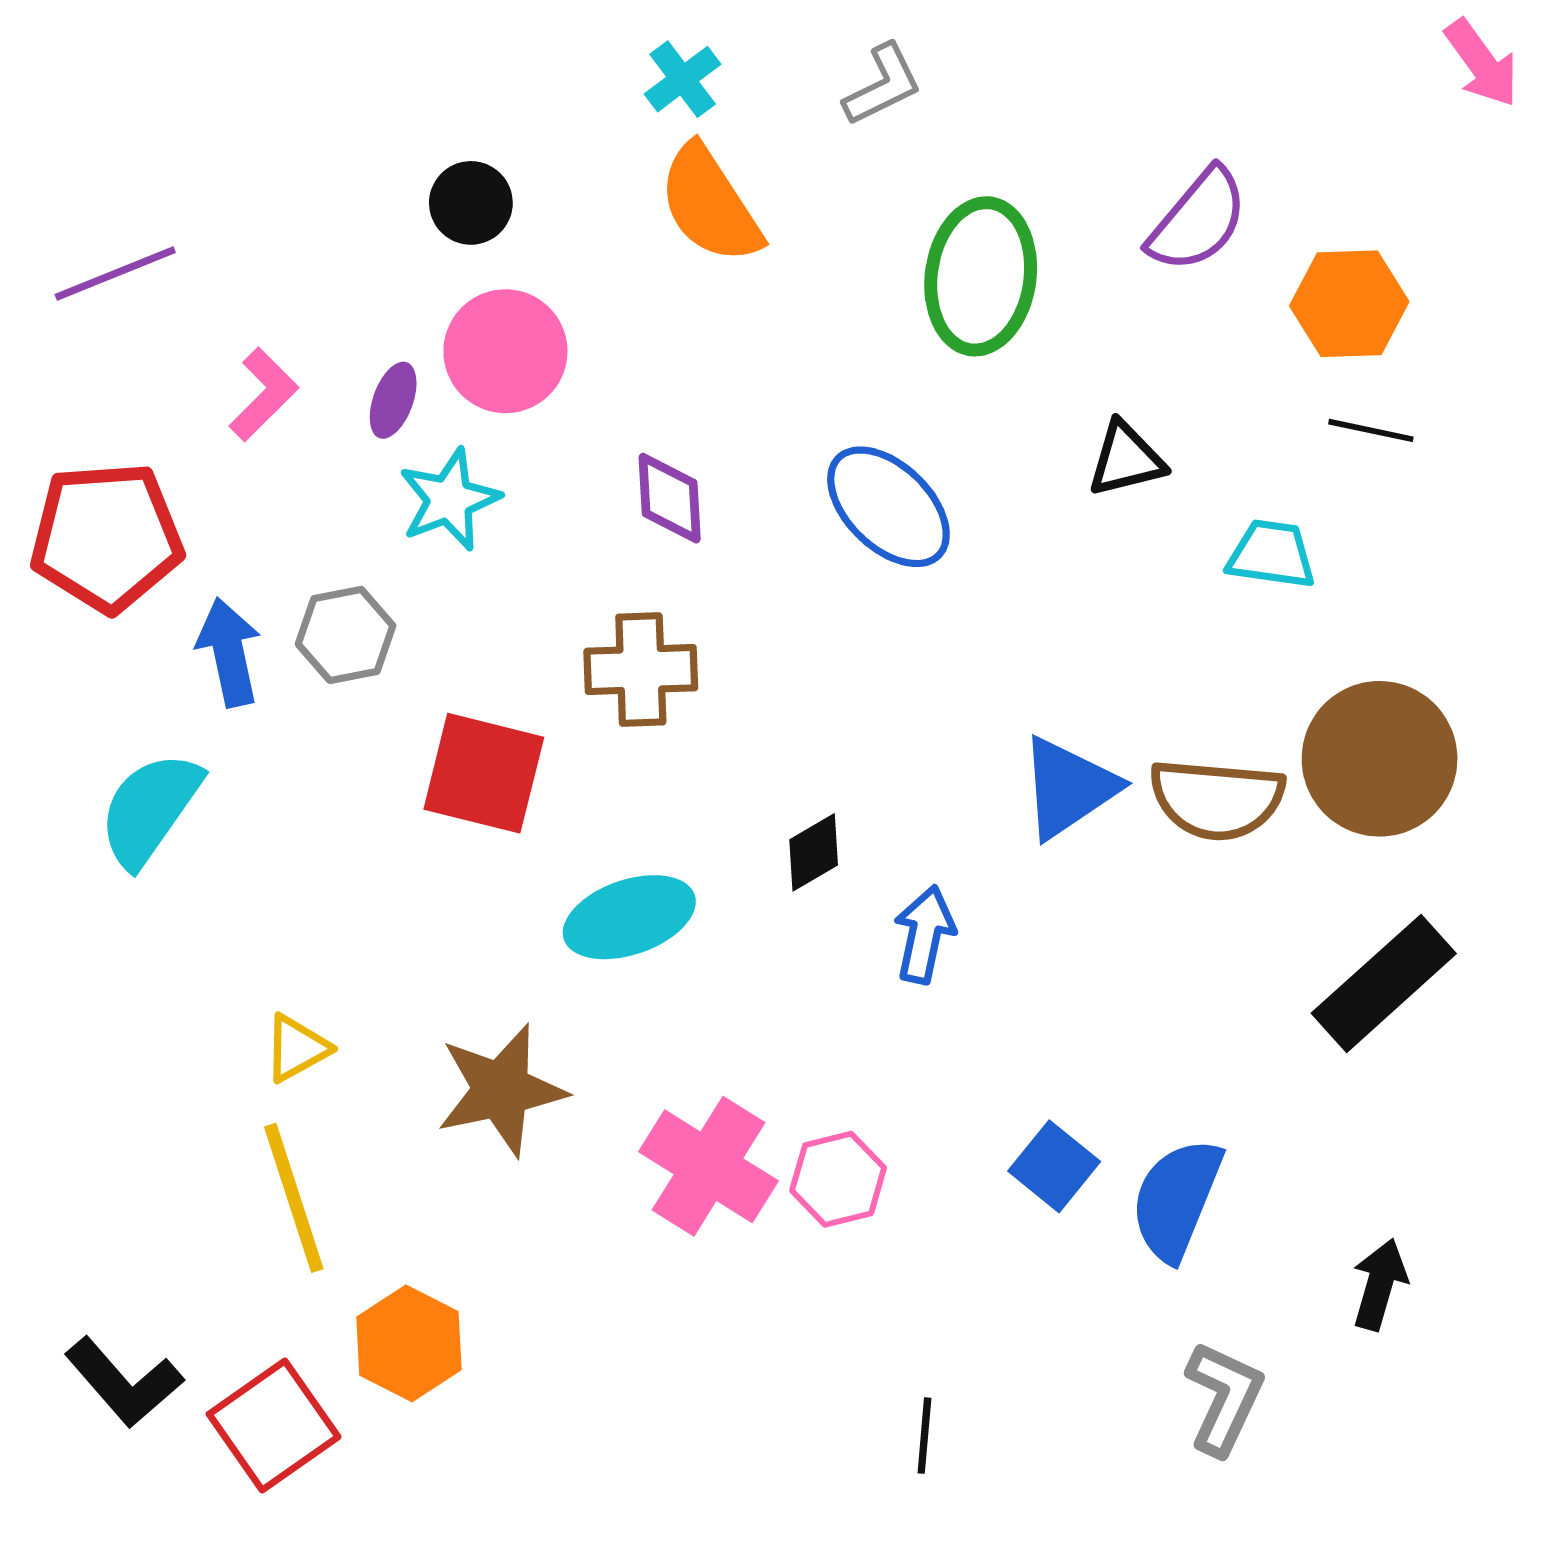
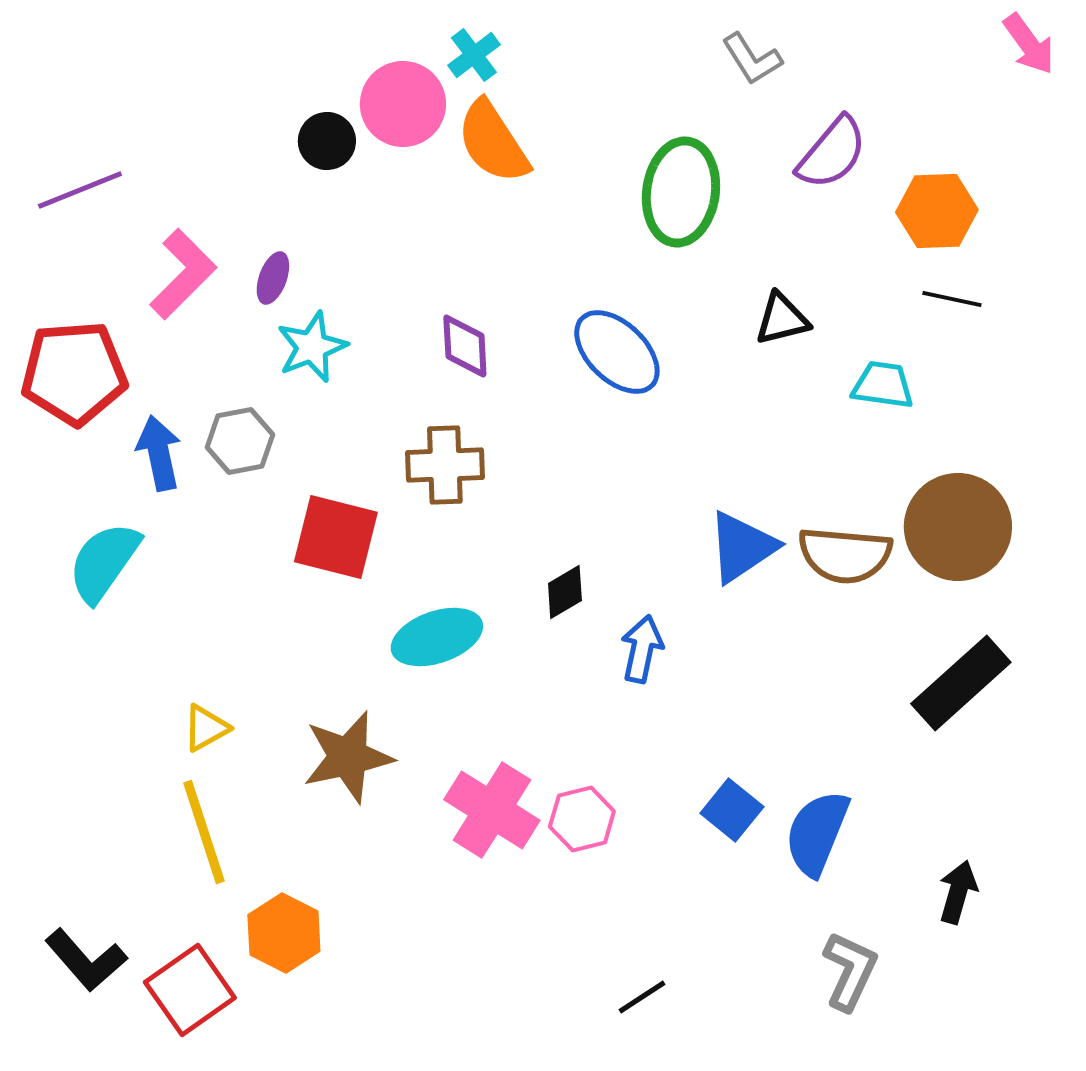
gray L-shape: (883, 85) -> (752, 59), moved, turned 84
pink circle: (505, 351) -> (403, 104), moved
pink L-shape: (264, 394) -> (183, 274), size x1.4
black line: (924, 1436) -> (642, 997), turned 52

